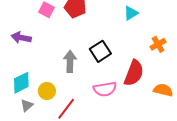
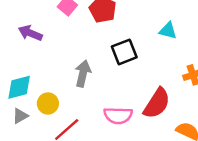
cyan triangle: (131, 13) -> (168, 31), turned 35
black square: (100, 51) -> (124, 52), moved

